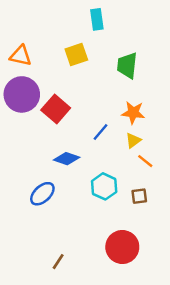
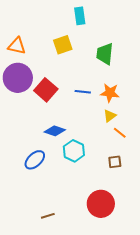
blue line: (100, 132) -> (83, 92), moved, turned 56
cyan hexagon: (104, 186) -> (74, 151), moved
brown line: (58, 262) -> (48, 216), turned 40

